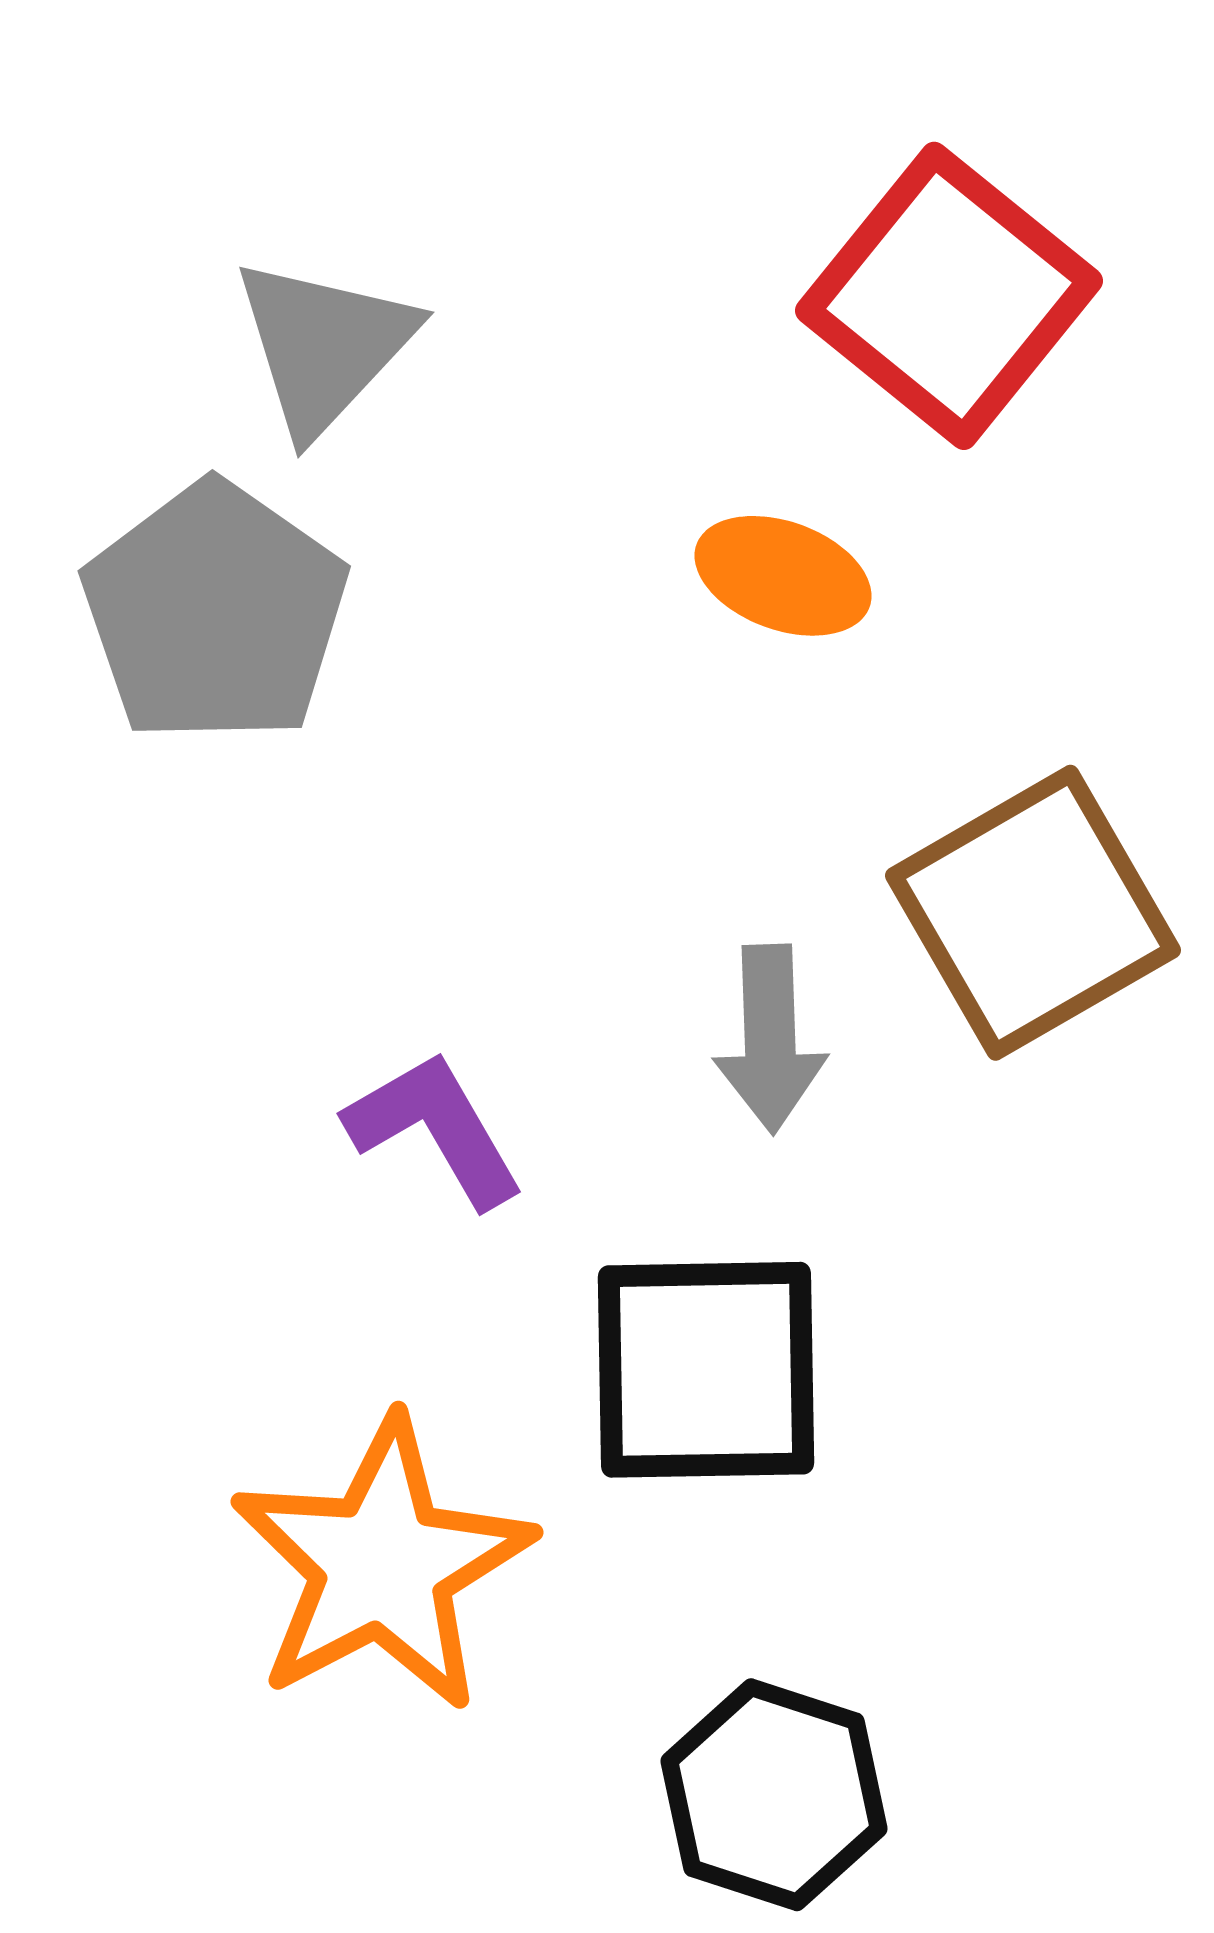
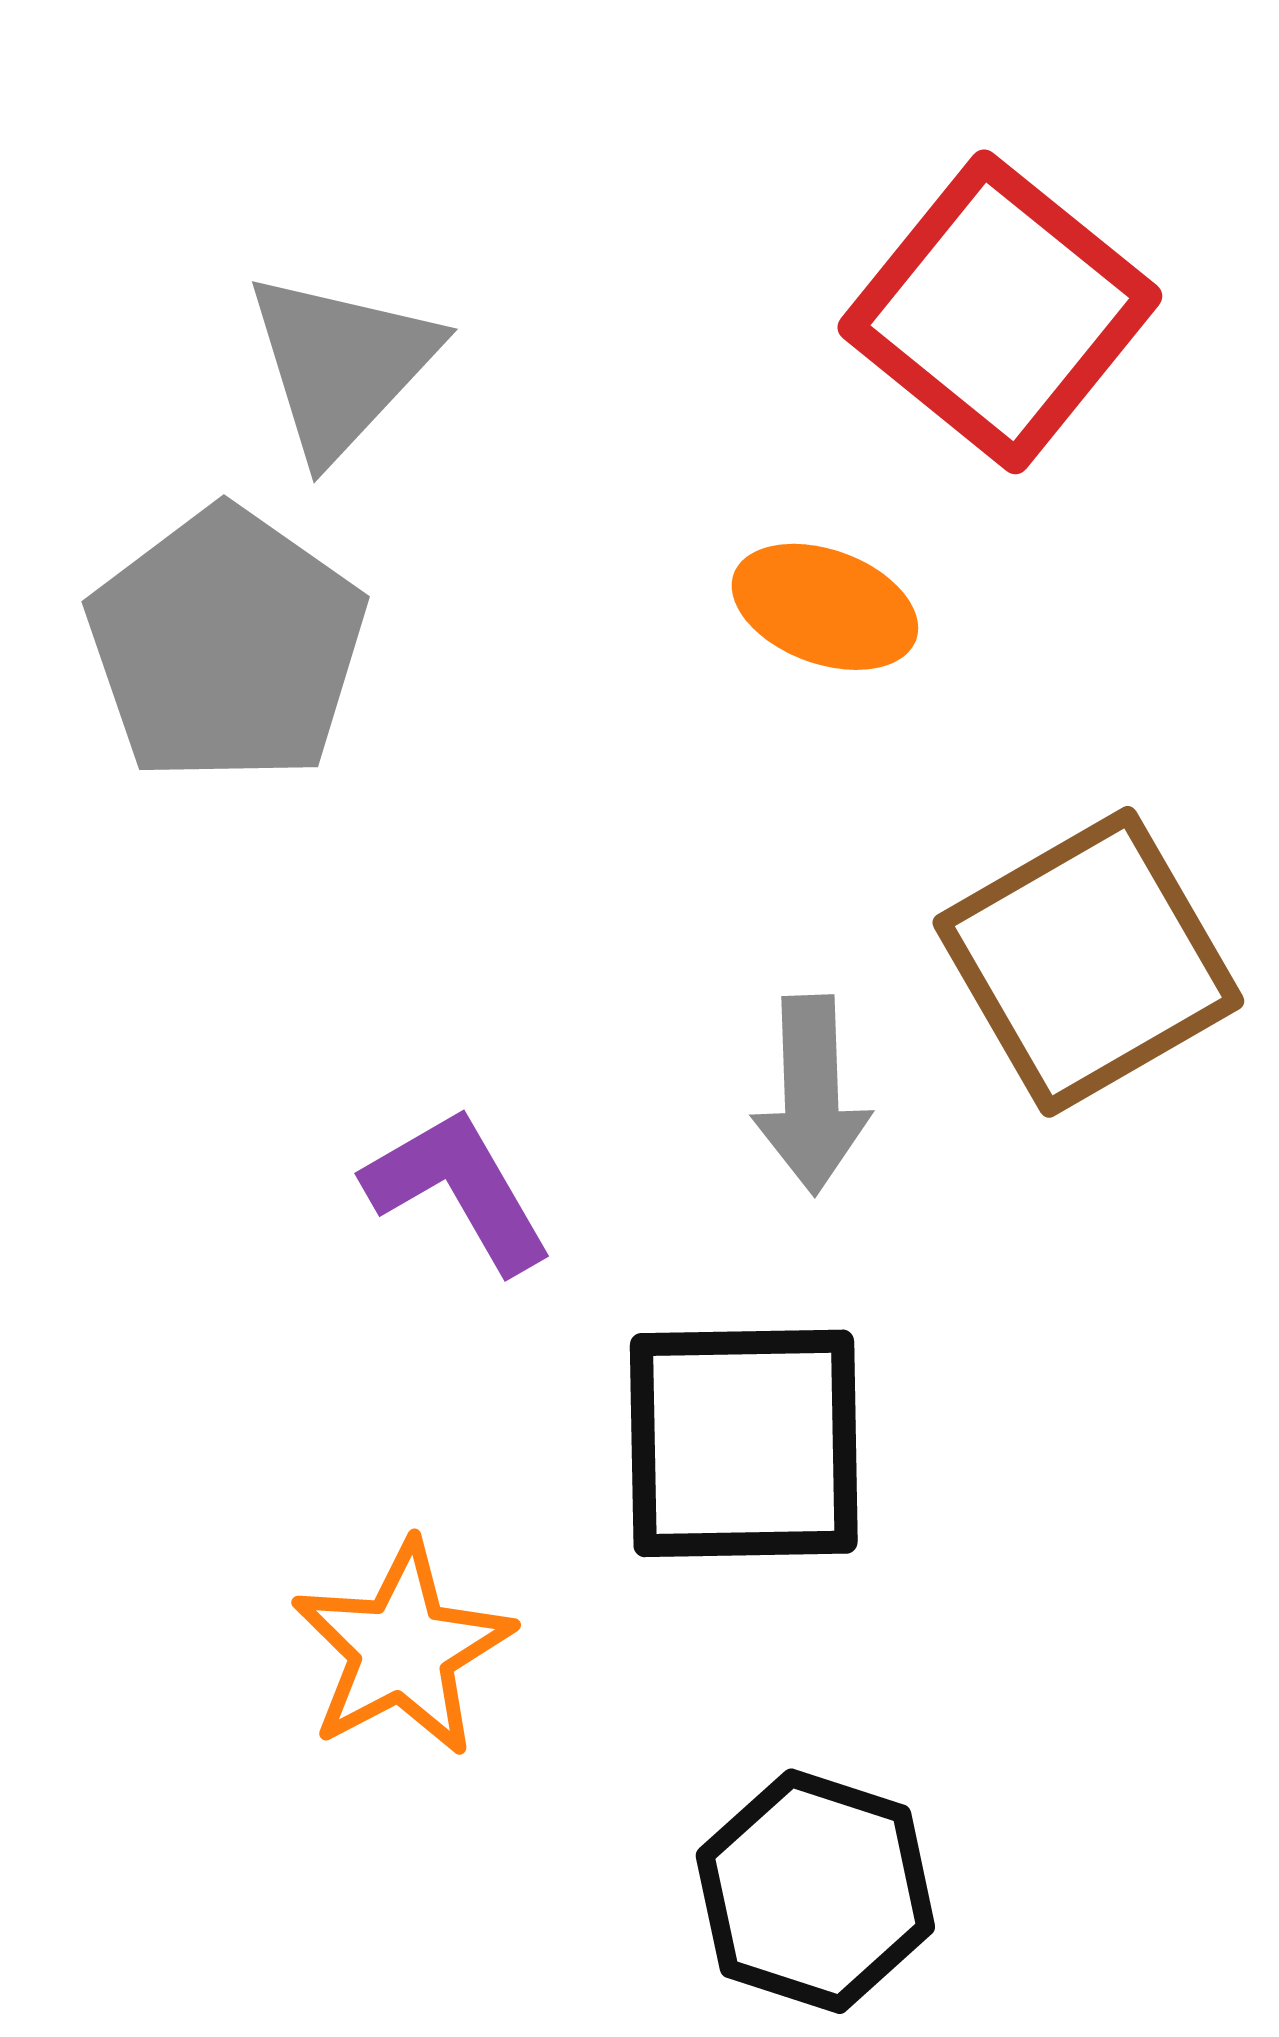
orange star: (382, 1565) -> (402, 1649), size x0.7

